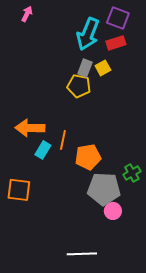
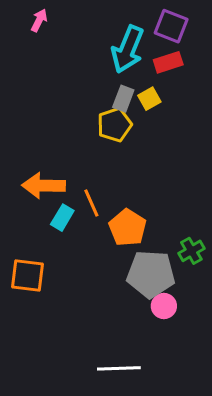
yellow pentagon: (79, 86) -> (115, 125), turned -30
orange line: (63, 140) -> (91, 203), turned -36
orange pentagon: (88, 157) -> (128, 228), turned -30

